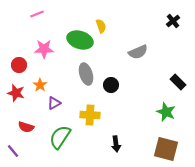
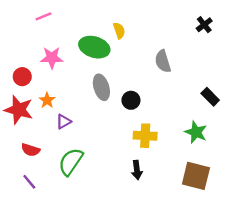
gray semicircle: (138, 52) -> (163, 61), turned 96
red star: (16, 93) -> (19, 110), size x1.4
yellow cross: (90, 115) -> (145, 136), moved
purple line: (13, 151) -> (29, 182), moved

